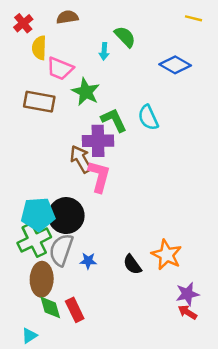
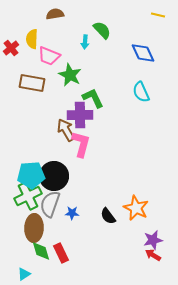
red cross: (23, 23) -> (11, 48), moved
blue diamond: (175, 65) -> (143, 53), turned 35
cyan semicircle: (148, 118) -> (141, 92), moved

